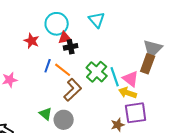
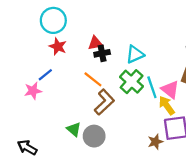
cyan triangle: (97, 20) -> (135, 54), moved, turned 48
cyan circle: (57, 24) -> (53, 20), moved
blue line: (48, 66) -> (45, 75), moved, turned 32
yellow arrow: (128, 93) -> (167, 105), turned 36

